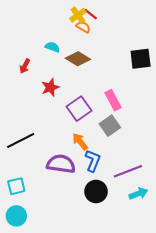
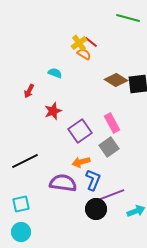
brown diamond: (78, 59) -> (116, 80), moved
orange arrow: (80, 142) -> (81, 162), turned -66
purple line: (128, 171) -> (111, 195), moved

